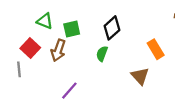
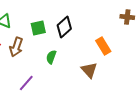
green square: (72, 29) -> (38, 28), moved
green semicircle: (102, 54) -> (51, 57), moved

